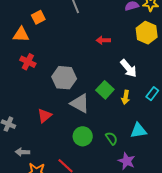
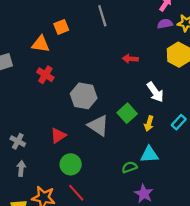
cyan triangle: (139, 131) -> (149, 154), moved
green circle: (83, 136) -> (71, 164), moved
green semicircle: (111, 138) -> (129, 167), turned -80
gray arrow: (22, 152) -> (21, 169), moved, turned 88

